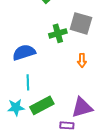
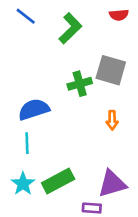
cyan line: (28, 82) -> (27, 143), moved
cyan star: (16, 107) -> (23, 184), turned -30

